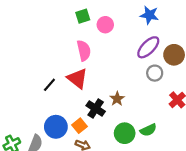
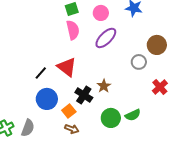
pink circle: (105, 25) -> (101, 13), moved
purple ellipse: (148, 47) -> (106, 38), moved
pink semicircle: (84, 50) -> (73, 30), moved
blue circle: (56, 127) -> (47, 99), moved

